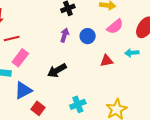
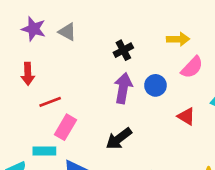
purple arrow: (64, 35) -> (123, 88), size x1.5
red triangle: (107, 61) -> (186, 116), turned 48

